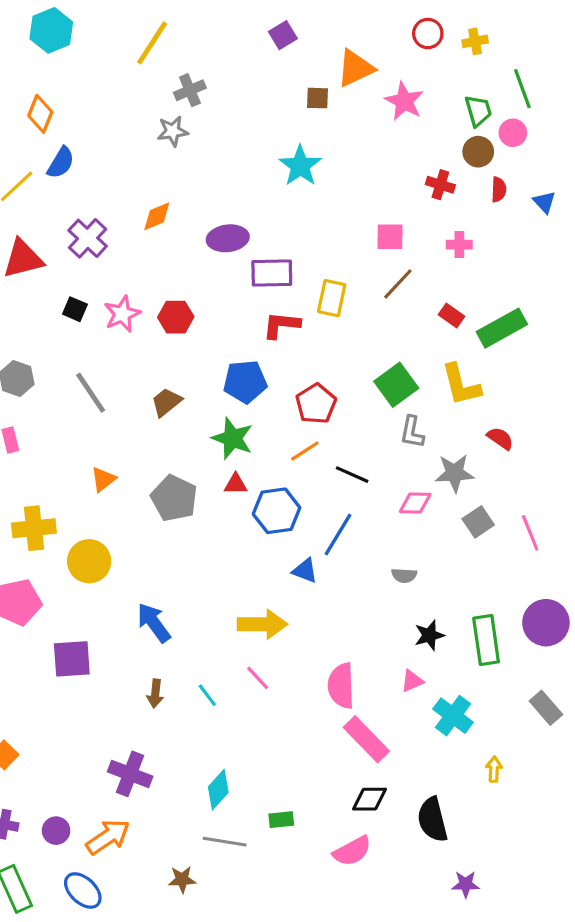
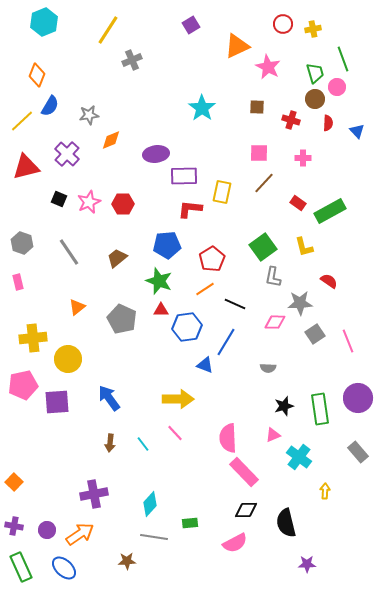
brown square: (318, 98) -> (257, 107), moved
gray star: (173, 131) -> (89, 115), moved
yellow L-shape: (461, 385) -> (304, 247), size x0.7
purple square: (72, 659) -> (57, 402), moved
purple cross: (130, 774) -> (94, 494), turned -32

